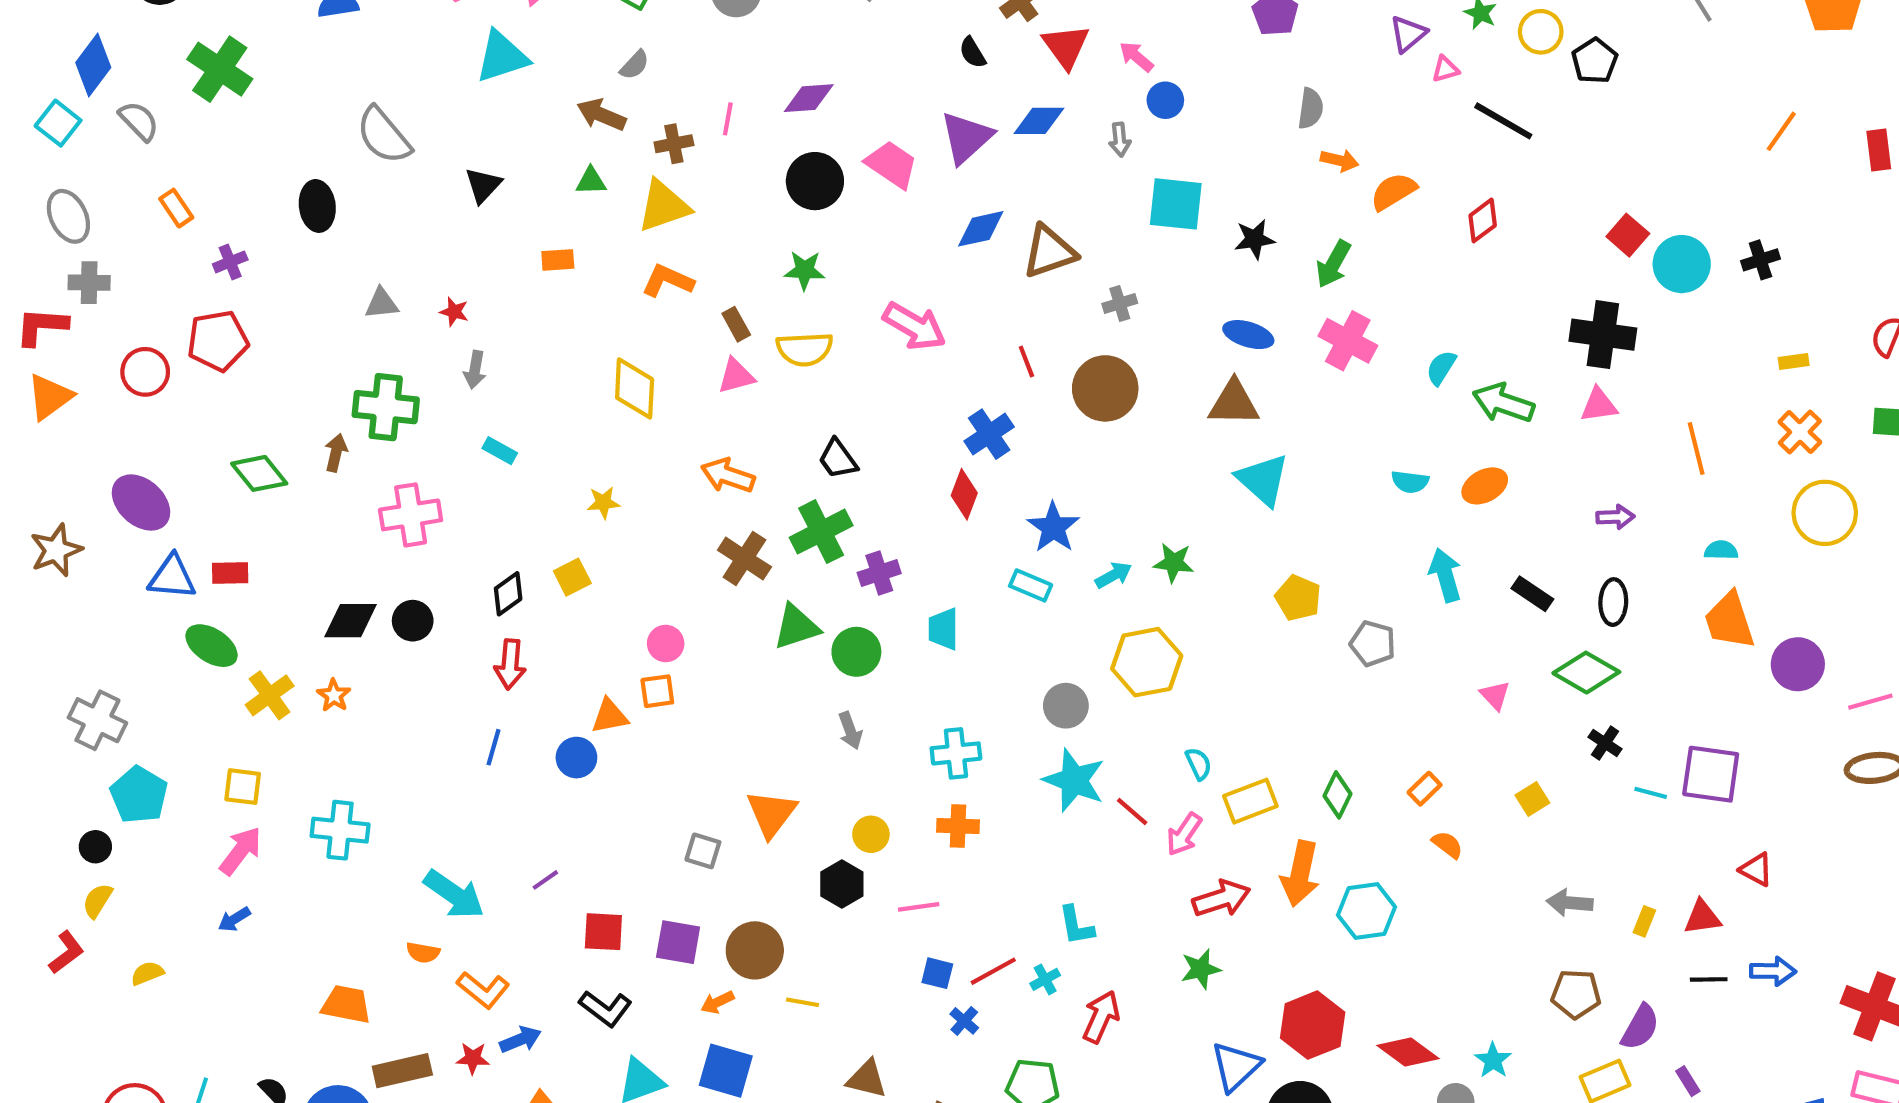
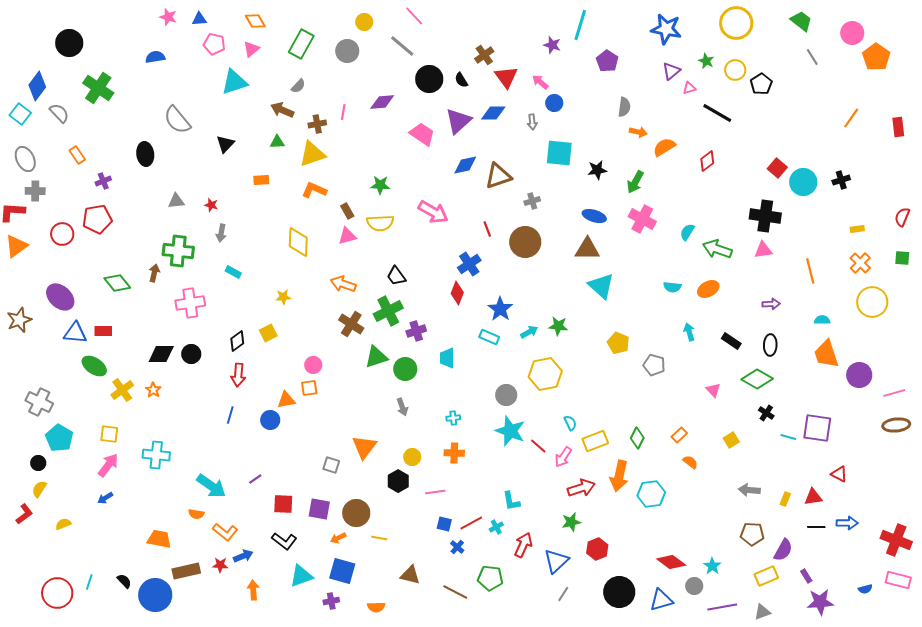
black circle: (815, 181) -> (429, 79), moved
cyan arrow: (1445, 575) -> (689, 332), size x0.7
cyan cross: (956, 753) -> (453, 418), size x0.6
red hexagon: (1313, 1025) -> (597, 549), moved, size x0.7
blue triangle: (1236, 1067) -> (556, 561), moved

